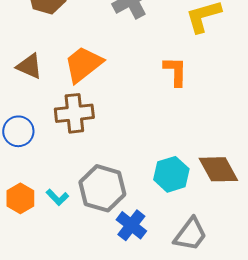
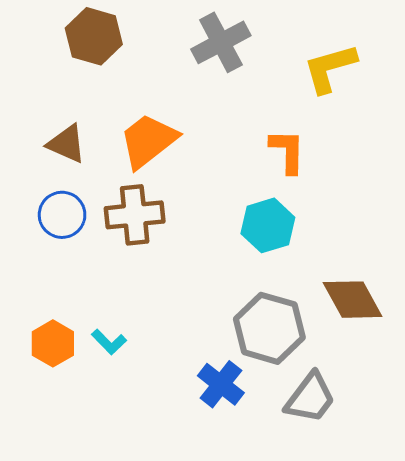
blue circle: (18, 131) -> (62, 215), moved
cyan hexagon: (171, 174) -> (268, 225), moved
gray hexagon: (102, 188) -> (269, 328), moved

